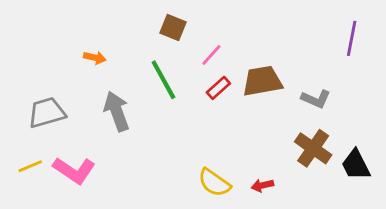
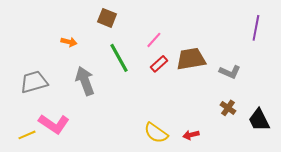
brown square: (173, 27) -> (107, 18), moved
brown cross: (313, 148) -> (228, 108), size x0.6
yellow line: (30, 166) -> (27, 135), moved

